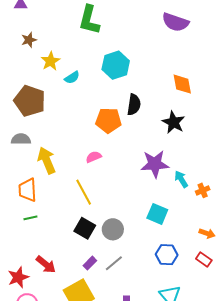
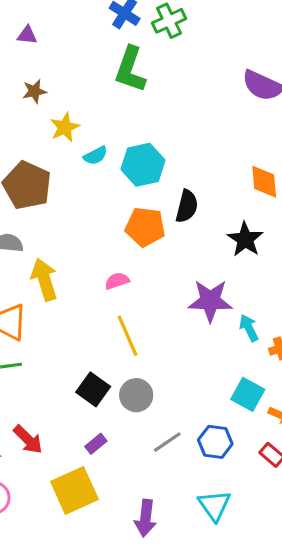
cyan hexagon: (116, 65) -> (143, 165), moved
yellow line: (84, 192) -> (128, 336), moved
cyan square: (157, 214) -> (248, 394), moved
gray line: (114, 263) -> (167, 442), moved

